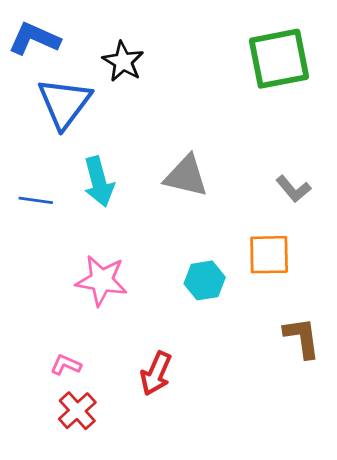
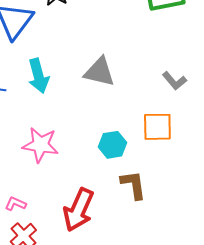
brown L-shape: (302, 338) -> (133, 185), moved
red arrow: (156, 373) -> (78, 210), size x1.4

